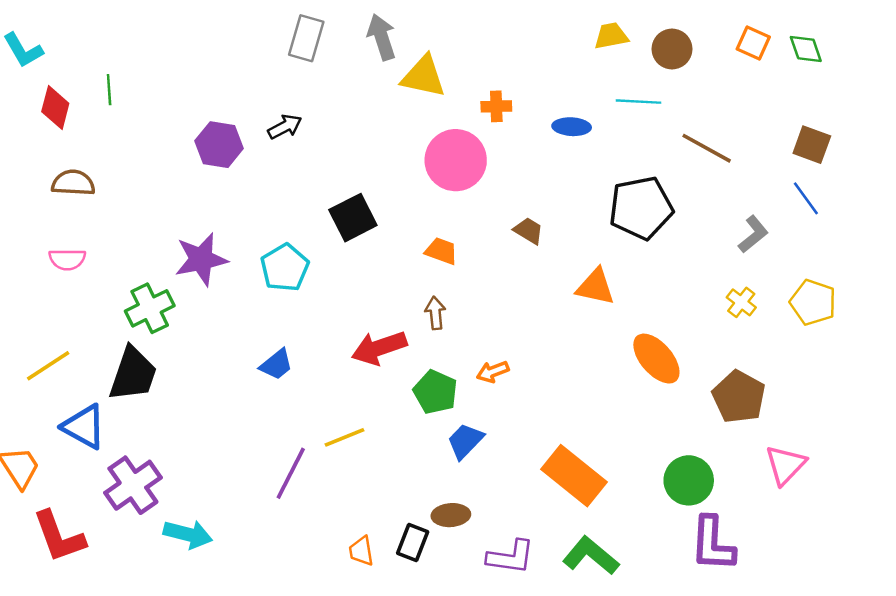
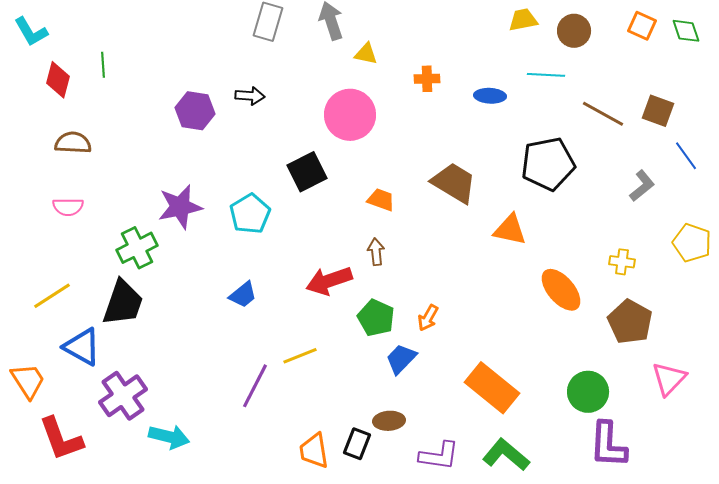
yellow triangle: (423, 76) -> (366, 54), size x0.6
black arrow: (285, 127) -> (250, 96), turned 32
brown square: (812, 145) -> (658, 111), moved
pink circle: (456, 160) -> (350, 115), moved
brown trapezoid: (529, 231) -> (454, 183), size x1.8
yellow cross: (741, 302) -> (622, 262), moved, turned -30
orange arrow: (493, 372) -> (428, 318), moved, turned -40
orange trapezoid: (361, 551) -> (314, 451), size x1.4

